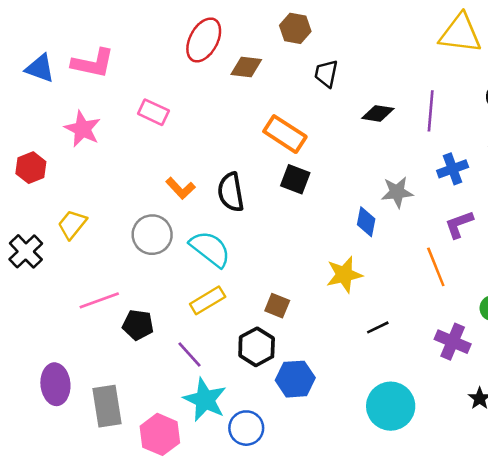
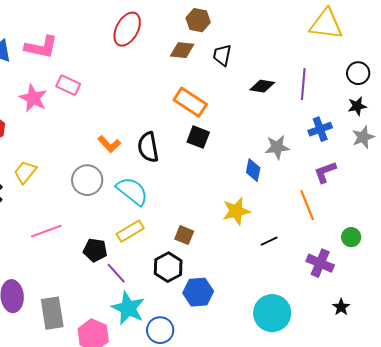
brown diamond: (246, 67) -> (182, 50), moved
pink rectangle: (153, 112) -> (68, 85), moved
black pentagon: (138, 325) -> (95, 250), moved
black line: (378, 327) -> (269, 241), moved

